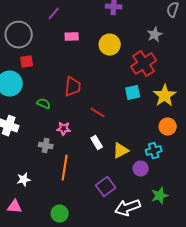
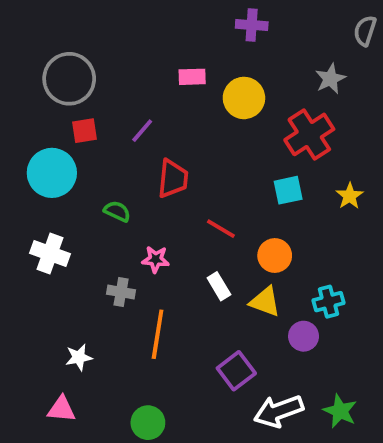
purple line: (54, 14) -> (142, 131), moved
pink rectangle: (72, 37) -> (192, 77), moved
yellow star: (165, 96) -> (350, 196), size x0.6
orange circle: (168, 127) -> (275, 256), moved
yellow triangle: (121, 151) -> (265, 302), turned 48
green star: (160, 196) -> (340, 411), moved, turned -30

